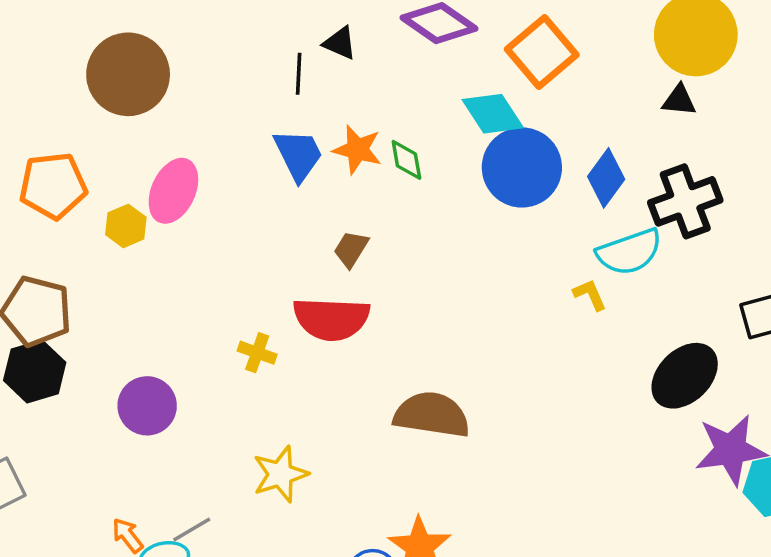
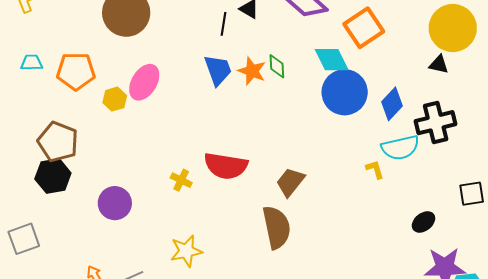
green diamond: (406, 160) -> (277, 66), moved
brown trapezoid: (351, 249) -> (290, 182), moved, size x1.4
black ellipse: (685, 376) -> (423, 222), size x0.6
brown semicircle: (432, 415) -> (277, 227), turned 63

